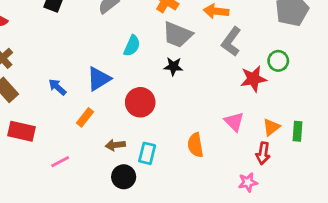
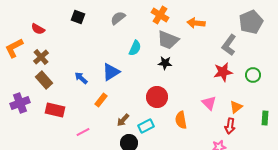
gray L-shape: (231, 42) -> (229, 45), moved
green circle: (278, 61) -> (253, 75), moved
red circle: (140, 102) -> (157, 97), moved
green rectangle: (298, 131) -> (265, 118), moved
brown arrow: (115, 145) -> (123, 120), turned -40
cyan rectangle: (147, 153) -> (146, 126), turned 49

